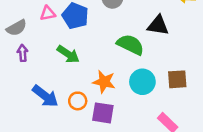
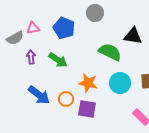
pink triangle: (48, 13) -> (33, 28), moved
purple arrow: (23, 53) -> (31, 57), moved

